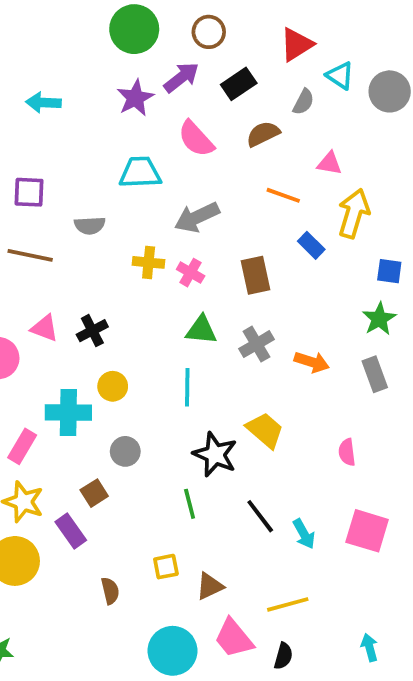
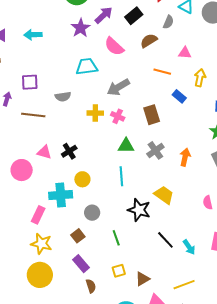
yellow arrow: (354, 213) -> (200, 78), size x0.7
orange arrow: (312, 362) -> (185, 157), turned -90
green line: (190, 504) -> (116, 238), moved
purple rectangle: (71, 531) -> (81, 264), moved

